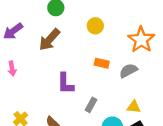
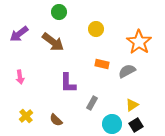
brown arrow: (49, 40) -> (53, 42), turned -95
pink arrow: (12, 69) -> (20, 77), moved
yellow triangle: (134, 107) -> (132, 105), turned -40

